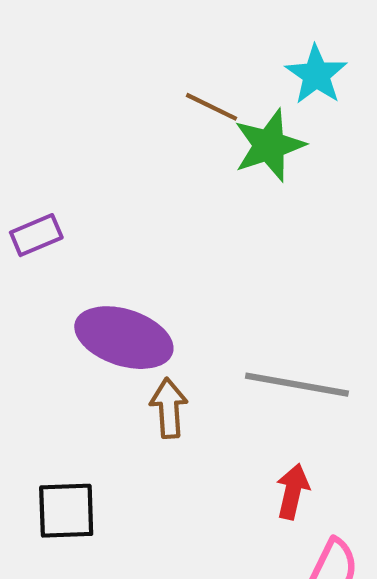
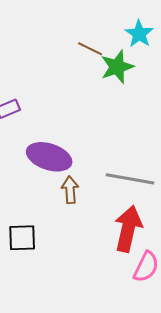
red arrow: (293, 491) -> (128, 229), size x1.8

